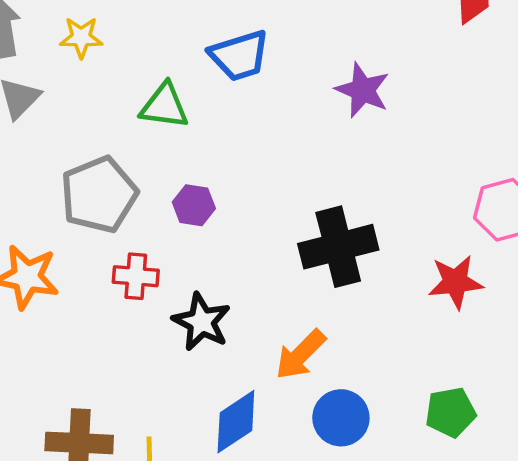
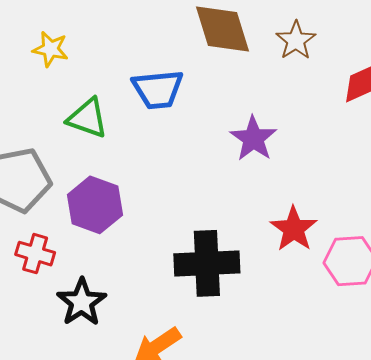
yellow star: (81, 37) -> (50, 49), moved
purple hexagon: (194, 205) -> (95, 205), size x1.6
red star: (455, 282) -> (294, 229), moved, turned 30

